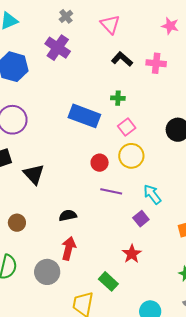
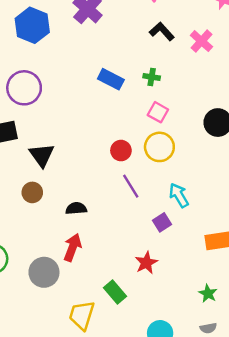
pink cross: (156, 63) -> (201, 41), turned 30
blue rectangle: (84, 116) -> (111, 79), moved, size x0.7
pink square: (127, 127) -> (158, 112), turned -30
purple line: (111, 191) -> (131, 186), turned 40
brown circle: (17, 223) -> (32, 192), moved

